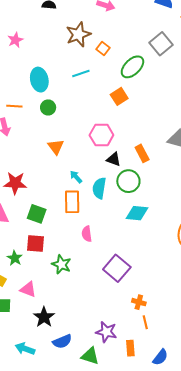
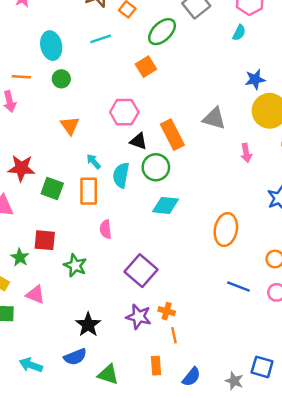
orange rectangle: (142, 153) -> (172, 135), size x1.4
green square: (37, 214) -> (52, 188), moved
black star: (44, 317) -> (88, 325), moved
purple star: (106, 332) -> (139, 317), moved

